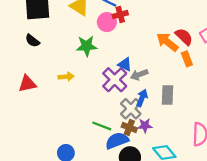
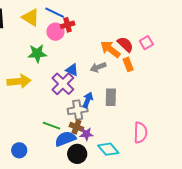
gray arrow: (139, 75) -> (98, 67), moved
yellow arrow: (66, 77) -> (19, 81), size x1.6
gray cross: (131, 109) -> (78, 110), turned 36
purple star: (145, 126) -> (86, 134), moved

